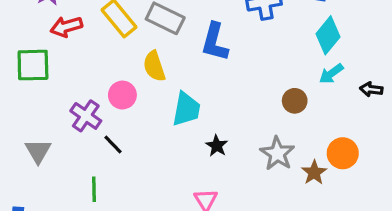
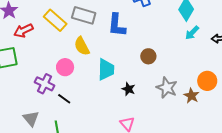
brown circle: (295, 101) -> (148, 56), moved
gray triangle: (38, 151) -> (31, 119), moved

